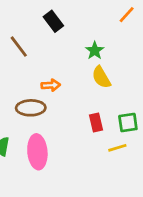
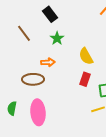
green star: (95, 51) -> (57, 38), moved
red rectangle: (96, 122) -> (85, 79), moved, turned 32

